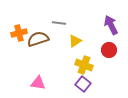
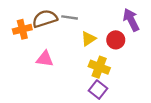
brown semicircle: (38, 39) -> (45, 19), moved
red circle: (109, 50) -> (116, 40), moved
pink triangle: (38, 83) -> (45, 59), moved

